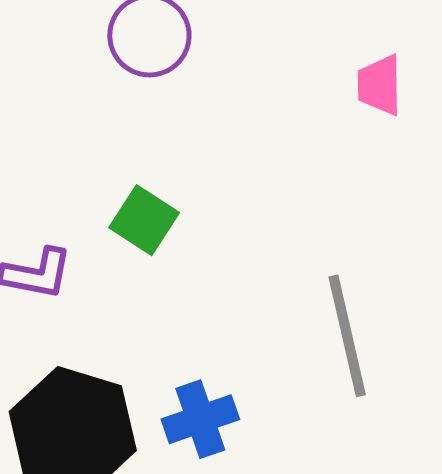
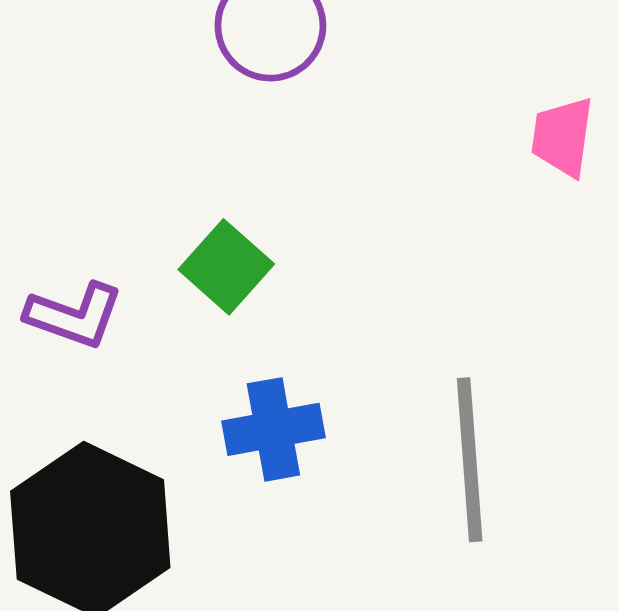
blue cross: (200, 419) -> (273, 429), moved

